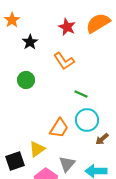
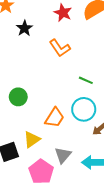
green circle: (26, 80) -> (18, 97), moved
green line: (81, 94) -> (86, 80), moved

